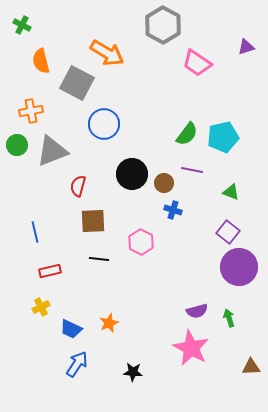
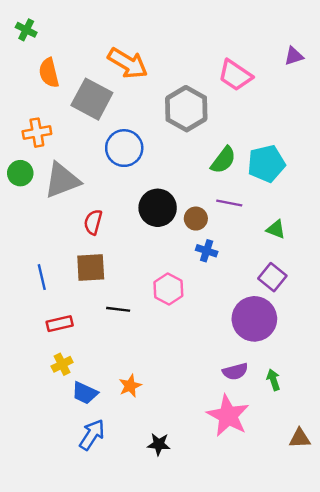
gray hexagon: (163, 25) -> (186, 109), moved
brown square: (93, 221) -> (91, 268), moved
purple circle: (239, 267) -> (254, 319), moved
yellow cross: (41, 307) -> (62, 364), moved

